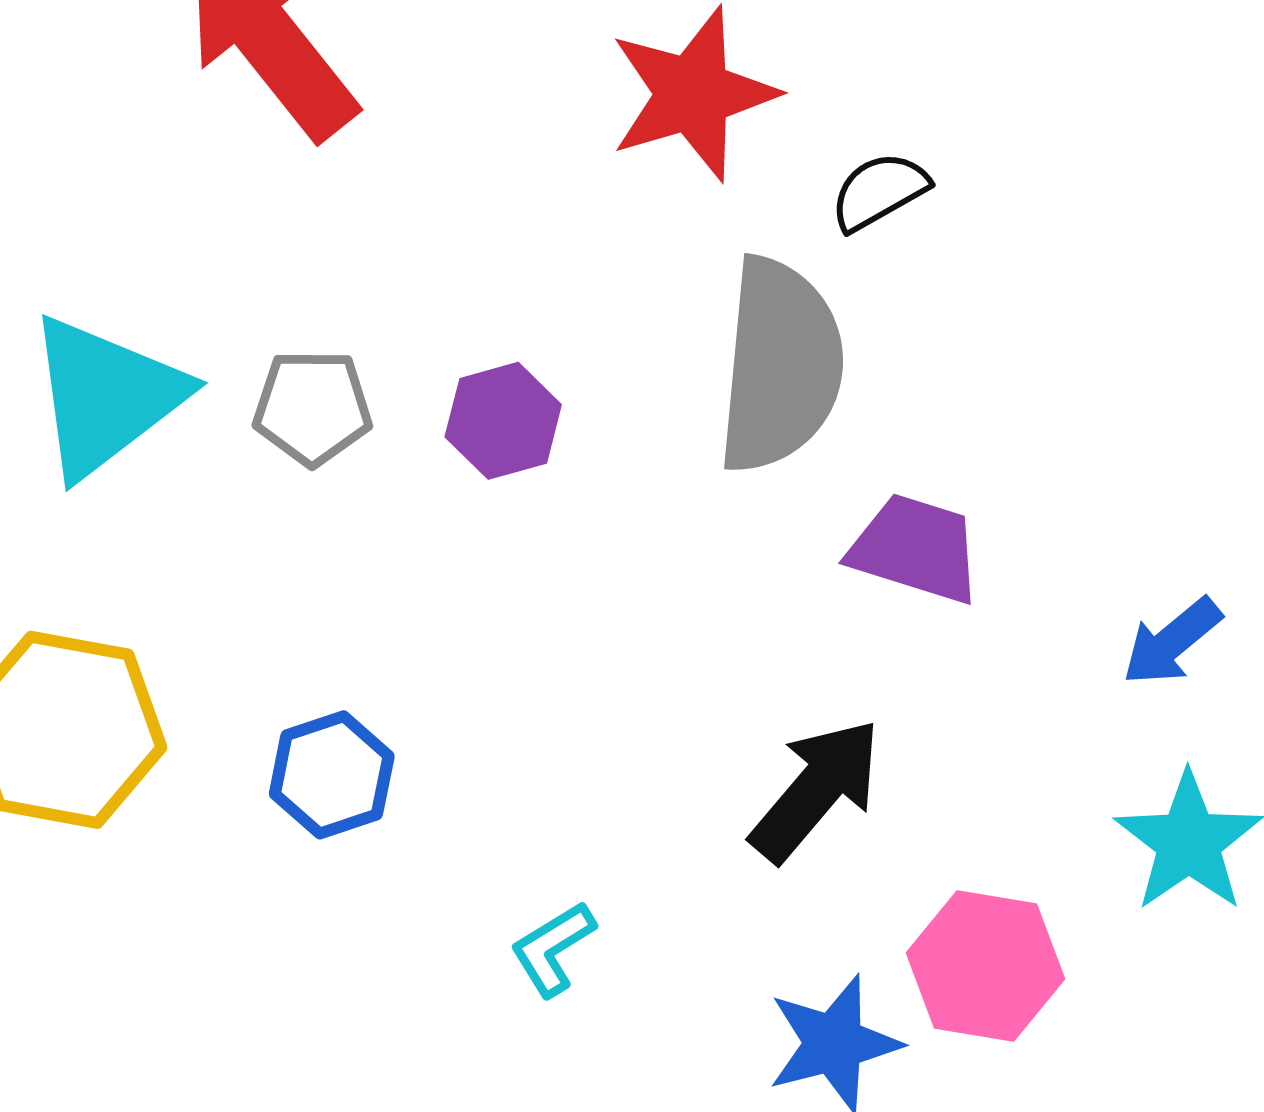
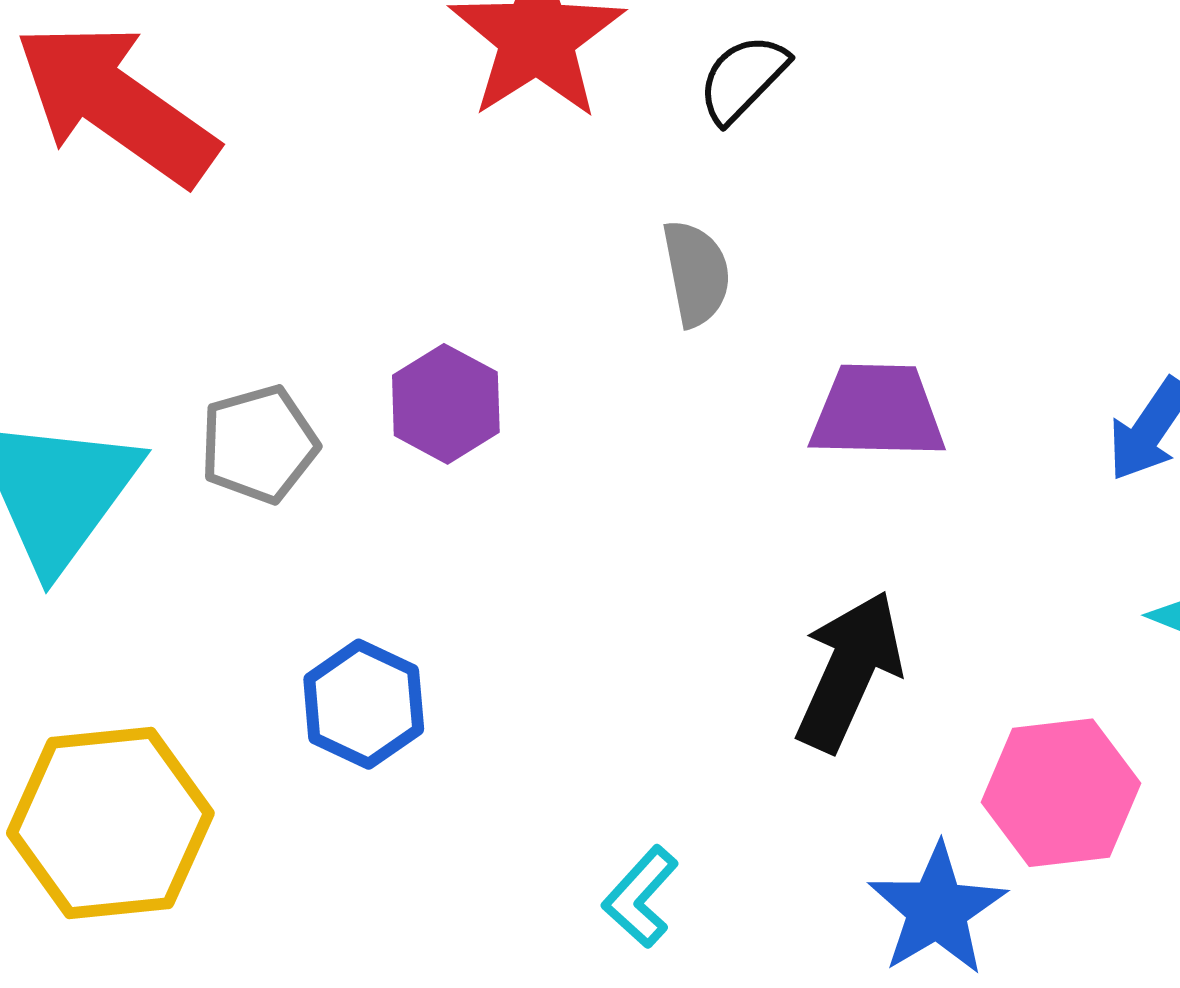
gray semicircle: (780, 365) -> (696, 273), size x0.5
blue hexagon: (332, 775) -> (364, 704), moved

